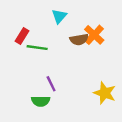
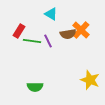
cyan triangle: (59, 16) -> (51, 14), turned -40
purple line: (51, 84) -> (48, 41), moved

